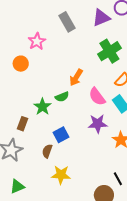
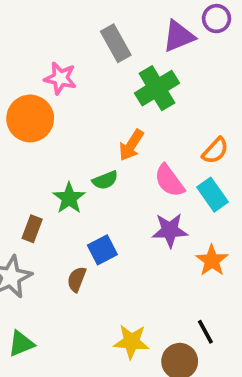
pink star: (37, 41) -> (60, 78), turned -30
green cross: (109, 51) -> (157, 88), moved
orange circle: (21, 64) -> (30, 118), size x1.6
yellow star: (61, 175) -> (131, 342), moved

